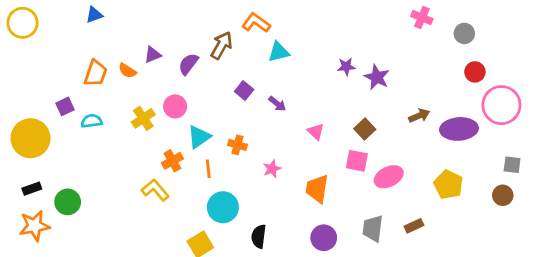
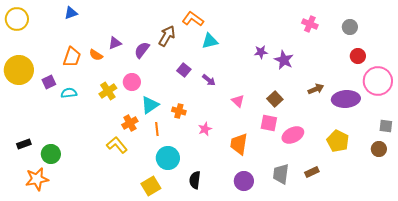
pink cross: (422, 18) -> (310, 24), moved
yellow circle: (31, 138) -> (19, 70), moved
orange star: (34, 226) -> (37, 179), moved

